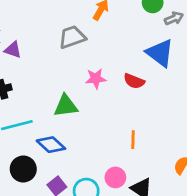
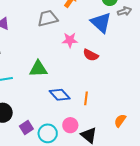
blue triangle: (160, 53) -> (101, 22), moved
pink star: (96, 78) -> (70, 40), moved
blue diamond: (51, 145) -> (60, 95), moved

